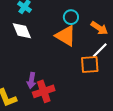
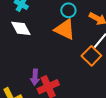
orange square: (90, 65) -> (91, 56), turned -36

